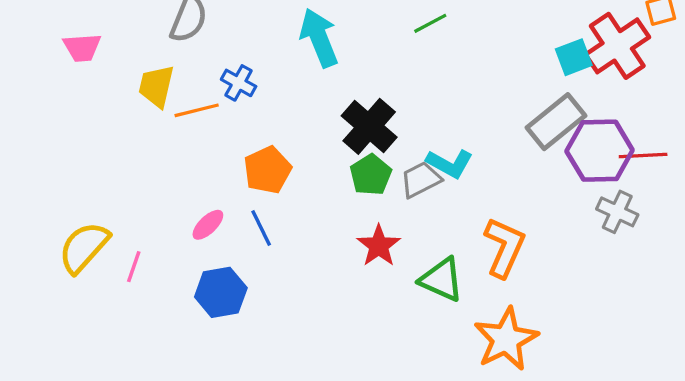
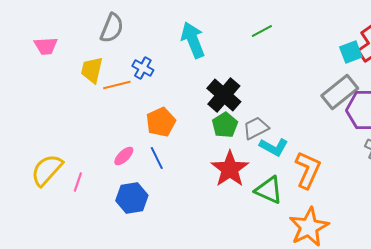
cyan L-shape: (450, 164) -> (274, 147), moved
red star: (379, 246) -> (230, 169), size x1.4

